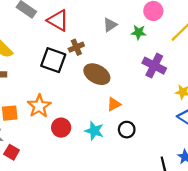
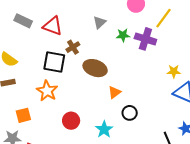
green star: (139, 32) -> (123, 35), moved
purple cross: (154, 66) -> (145, 39), moved
orange star: (39, 106) -> (47, 91), moved
cyan star: (94, 131) -> (104, 129), moved, turned 30

